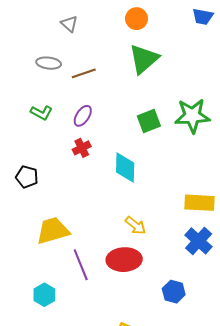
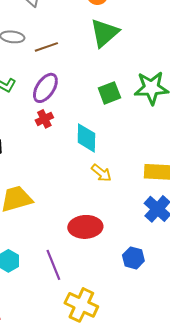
purple ellipse: (83, 116) -> (45, 88), size x1.4
yellow arrow: (135, 225) -> (101, 173), moved
purple line: (81, 265) -> (53, 265), moved

